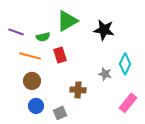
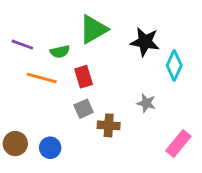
cyan diamond: (125, 64) -> (174, 65), moved
brown circle: (32, 81) -> (15, 144), moved
gray square: (60, 113) -> (84, 109), moved

